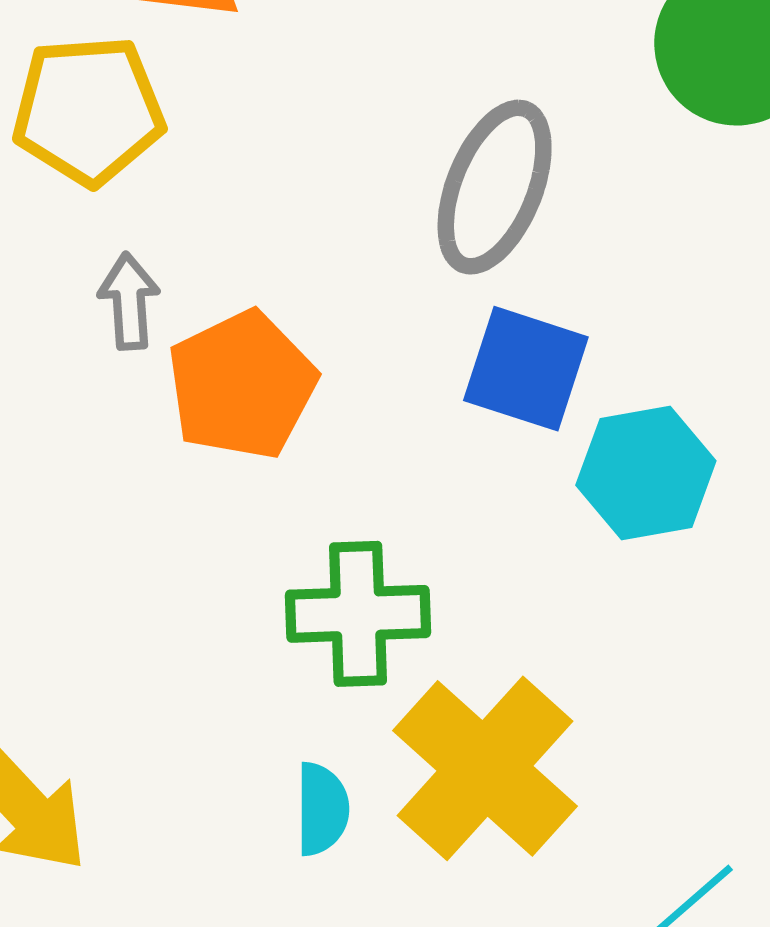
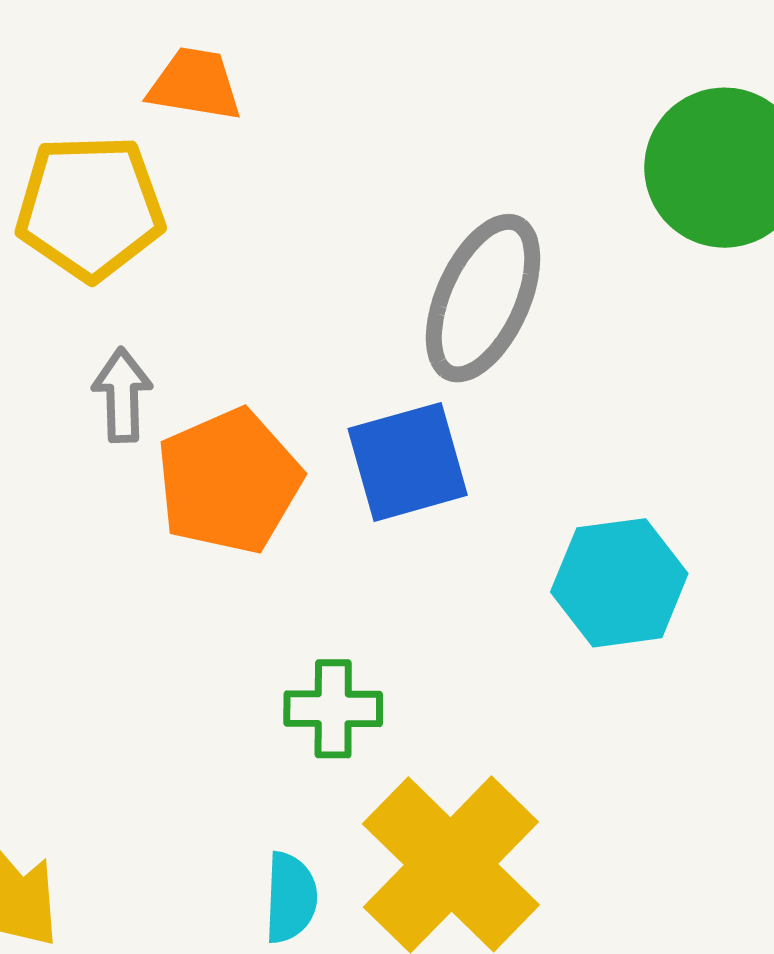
blue square: (526, 369) -> (408, 462), moved, turned -36
green cross: (358, 614) -> (333, 709), size x0.7

